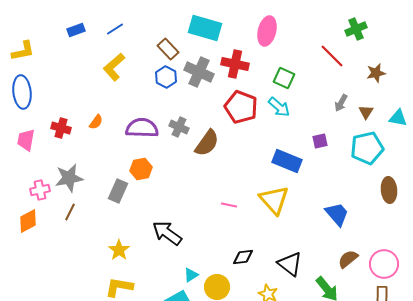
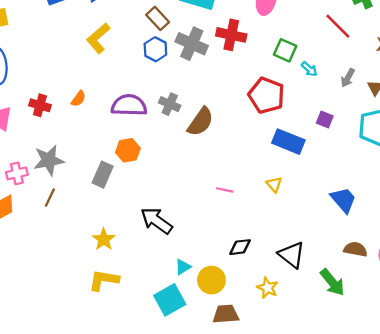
red pentagon: (241, 107) -> (266, 95), moved
cyan arrow: (279, 107) -> (309, 69), moved, size x0.7
purple square: (320, 141) -> (325, 120), turned 35
yellow triangle: (274, 200) -> (274, 184), size x0.5
brown semicircle: (348, 259) -> (355, 249), turned 50

